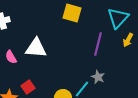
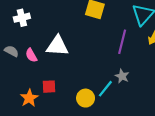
red square: (28, 87) -> (49, 87), turned 32

